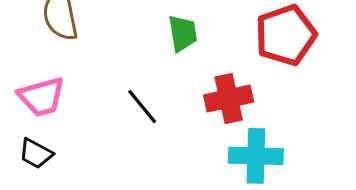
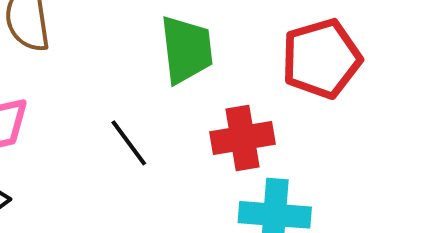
green trapezoid: (183, 33) -> (186, 50), size x1.4

